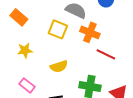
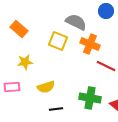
yellow semicircle: (59, 66) -> (46, 87), moved
pink rectangle: (27, 85) -> (12, 87), moved, turned -42

